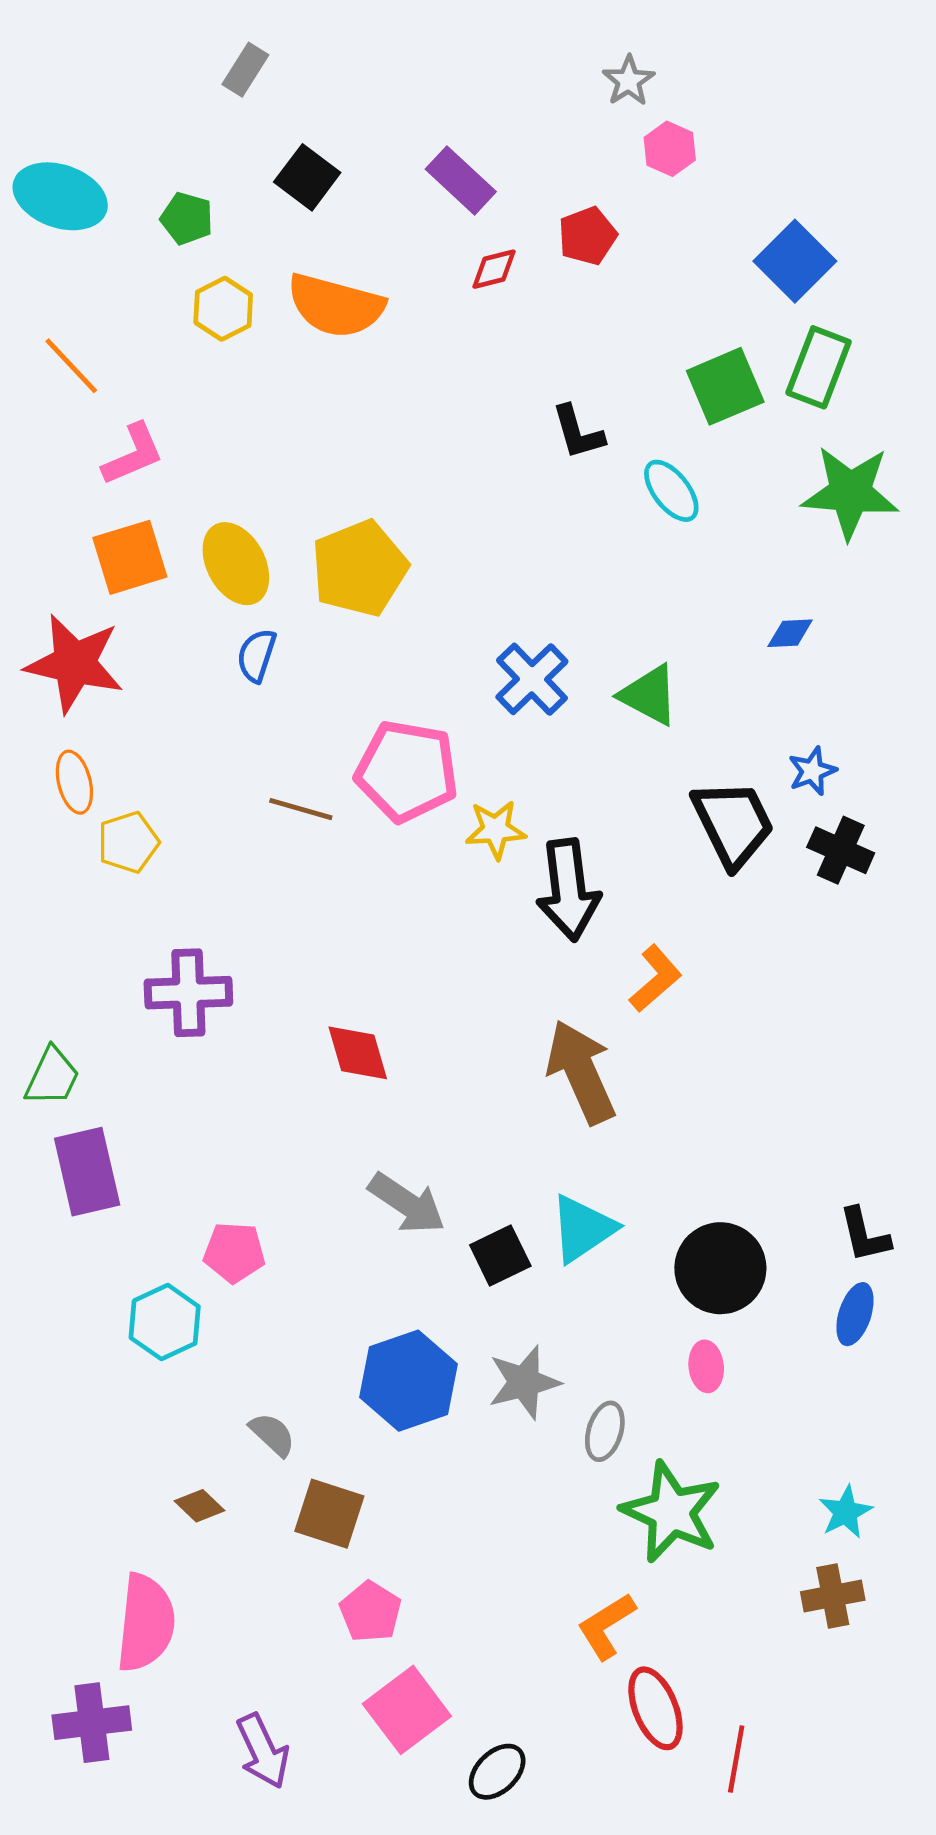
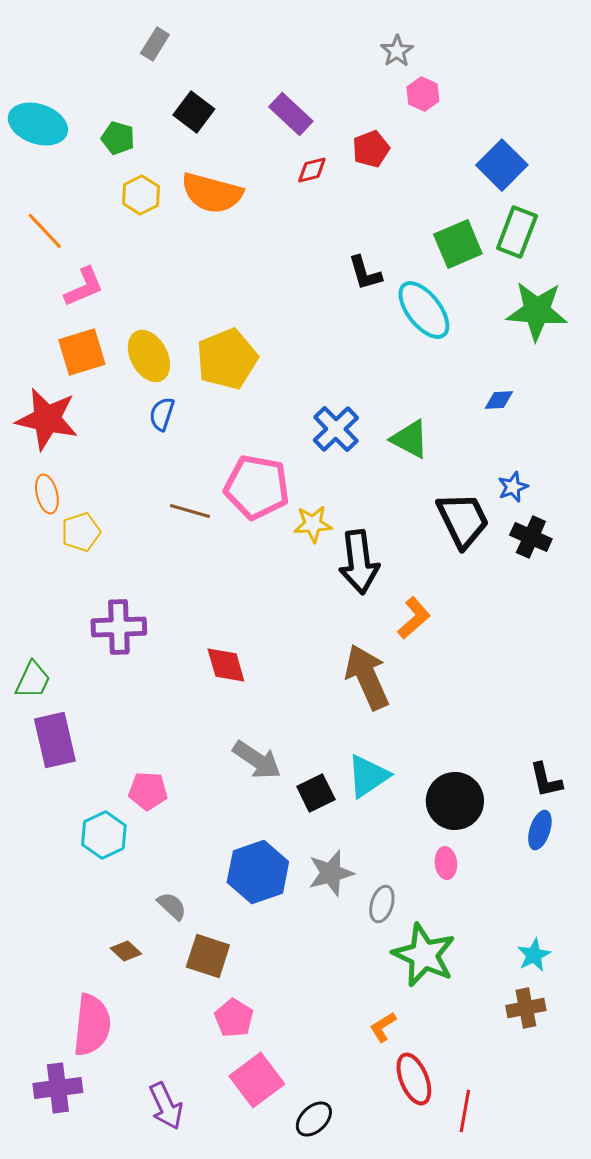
cyan ellipse: (671, 491) -> (424, 310), size x1.5
orange L-shape: (606, 1626) -> (383, 1027), size x0.7

